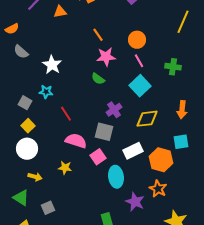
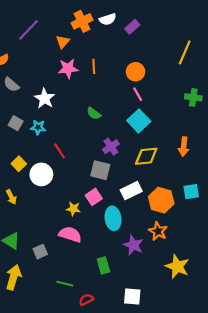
orange triangle: (60, 12) -> (63, 42), moved, turned -40
orange line: (98, 35) -> (94, 66), turned 32
pink star: (106, 57) -> (68, 68), moved
green cross: (173, 67) -> (193, 97), moved
gray square: (25, 103) -> (16, 123), moved
pink semicircle: (76, 141) -> (70, 234), moved
cyan square: (181, 142) -> (191, 192), moved
white circle: (27, 149) -> (41, 174), moved
yellow star: (65, 168) -> (73, 209), moved
yellow arrow: (35, 177) -> (11, 197), moved, turned 48

